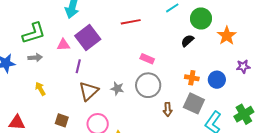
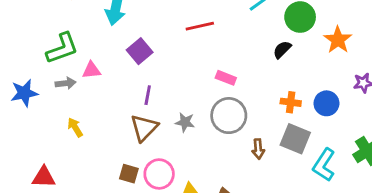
purple square: (88, 37) -> (140, 51), size x0.7
pink triangle: (63, 45) -> (91, 70), moved
purple line: (78, 66) -> (148, 95), moved
brown square: (62, 120) -> (129, 174), moved

